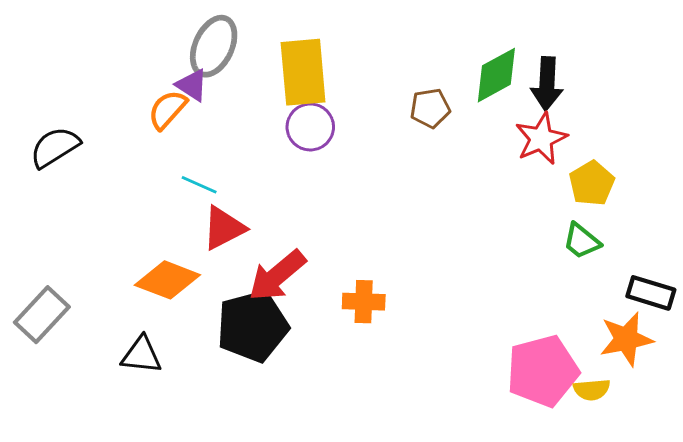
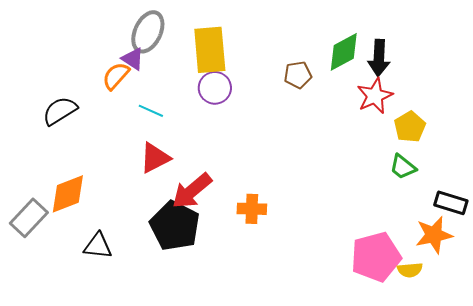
black semicircle: (55, 147) -> (60, 111), moved
cyan line: (199, 185) -> (151, 111), moved
orange diamond: (167, 280) -> (68, 194), moved, turned -42
black pentagon: (253, 326) -> (175, 226), turned -30

